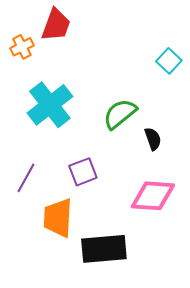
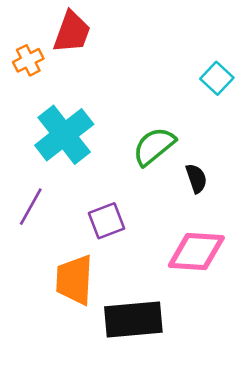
purple line: (26, 178) -> (31, 207), moved

